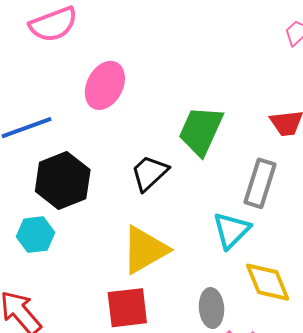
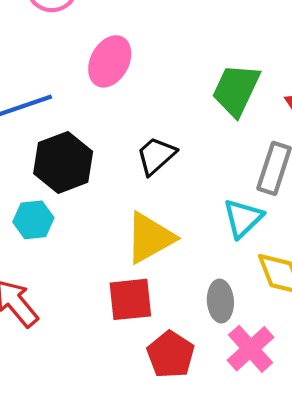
green trapezoid: (201, 131) -> (236, 90), moved

